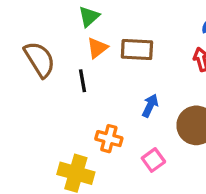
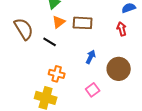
black line: (82, 81) -> (50, 42), turned -48
orange cross: (109, 139) -> (57, 74), moved

